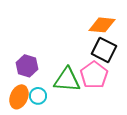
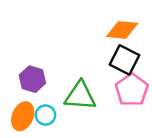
pink pentagon: (94, 75) -> (132, 90), moved

